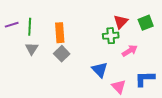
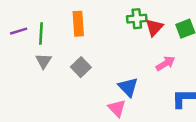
orange rectangle: (60, 33) -> (78, 24), moved
green cross: (111, 36) -> (137, 19), moved
pink triangle: (119, 87) -> (117, 108), moved

